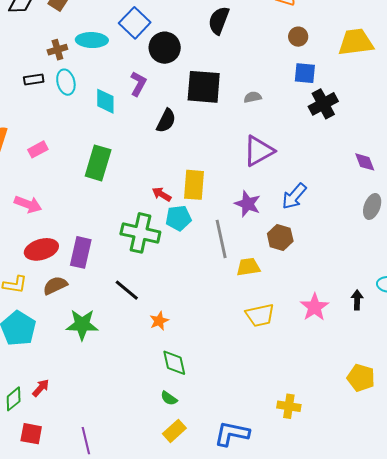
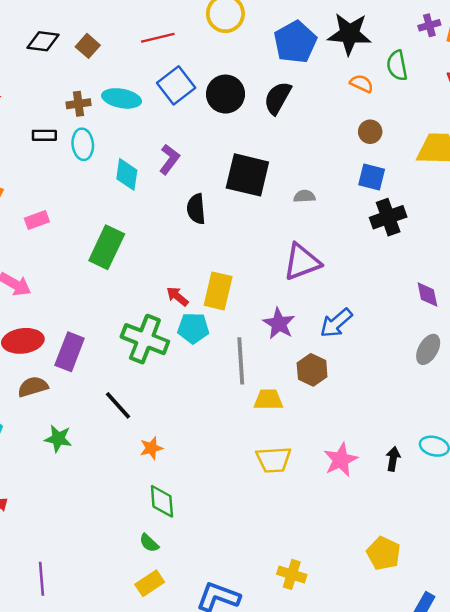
black circle: (165, 48) -> (225, 94), moved
black semicircle: (166, 121) -> (196, 209), turned 140
green star: (82, 325) -> (58, 439), size x0.7

